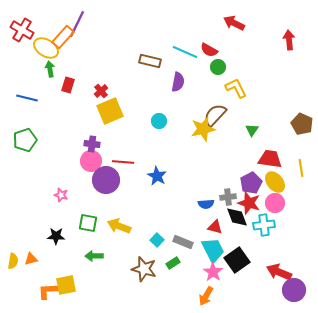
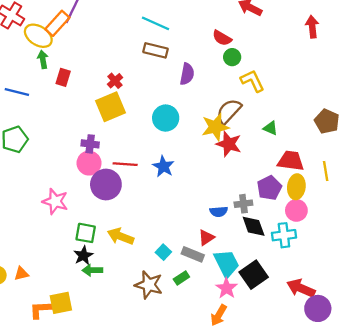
cyan line: (185, 52) -> (156, 23), moved
red cross: (101, 91) -> (115, 81), moved
cyan circle: (159, 121) -> (166, 118), size x1.5
green triangle: (252, 130) -> (270, 128), turned -40
blue star: (157, 176) -> (163, 166), moved
yellow ellipse: (275, 182) -> (296, 187), turned 45
pink star: (61, 195) -> (55, 201), size x1.6
red star: (249, 203) -> (229, 144), moved
red triangle: (215, 227) -> (206, 237), moved, turned -49
black star: (56, 236) -> (83, 256), moved, turned -30

